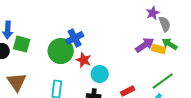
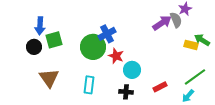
gray semicircle: (165, 24) -> (176, 20), moved
green square: (22, 44) -> (54, 40), turned -30
purple arrow: (145, 45) -> (162, 23), moved

